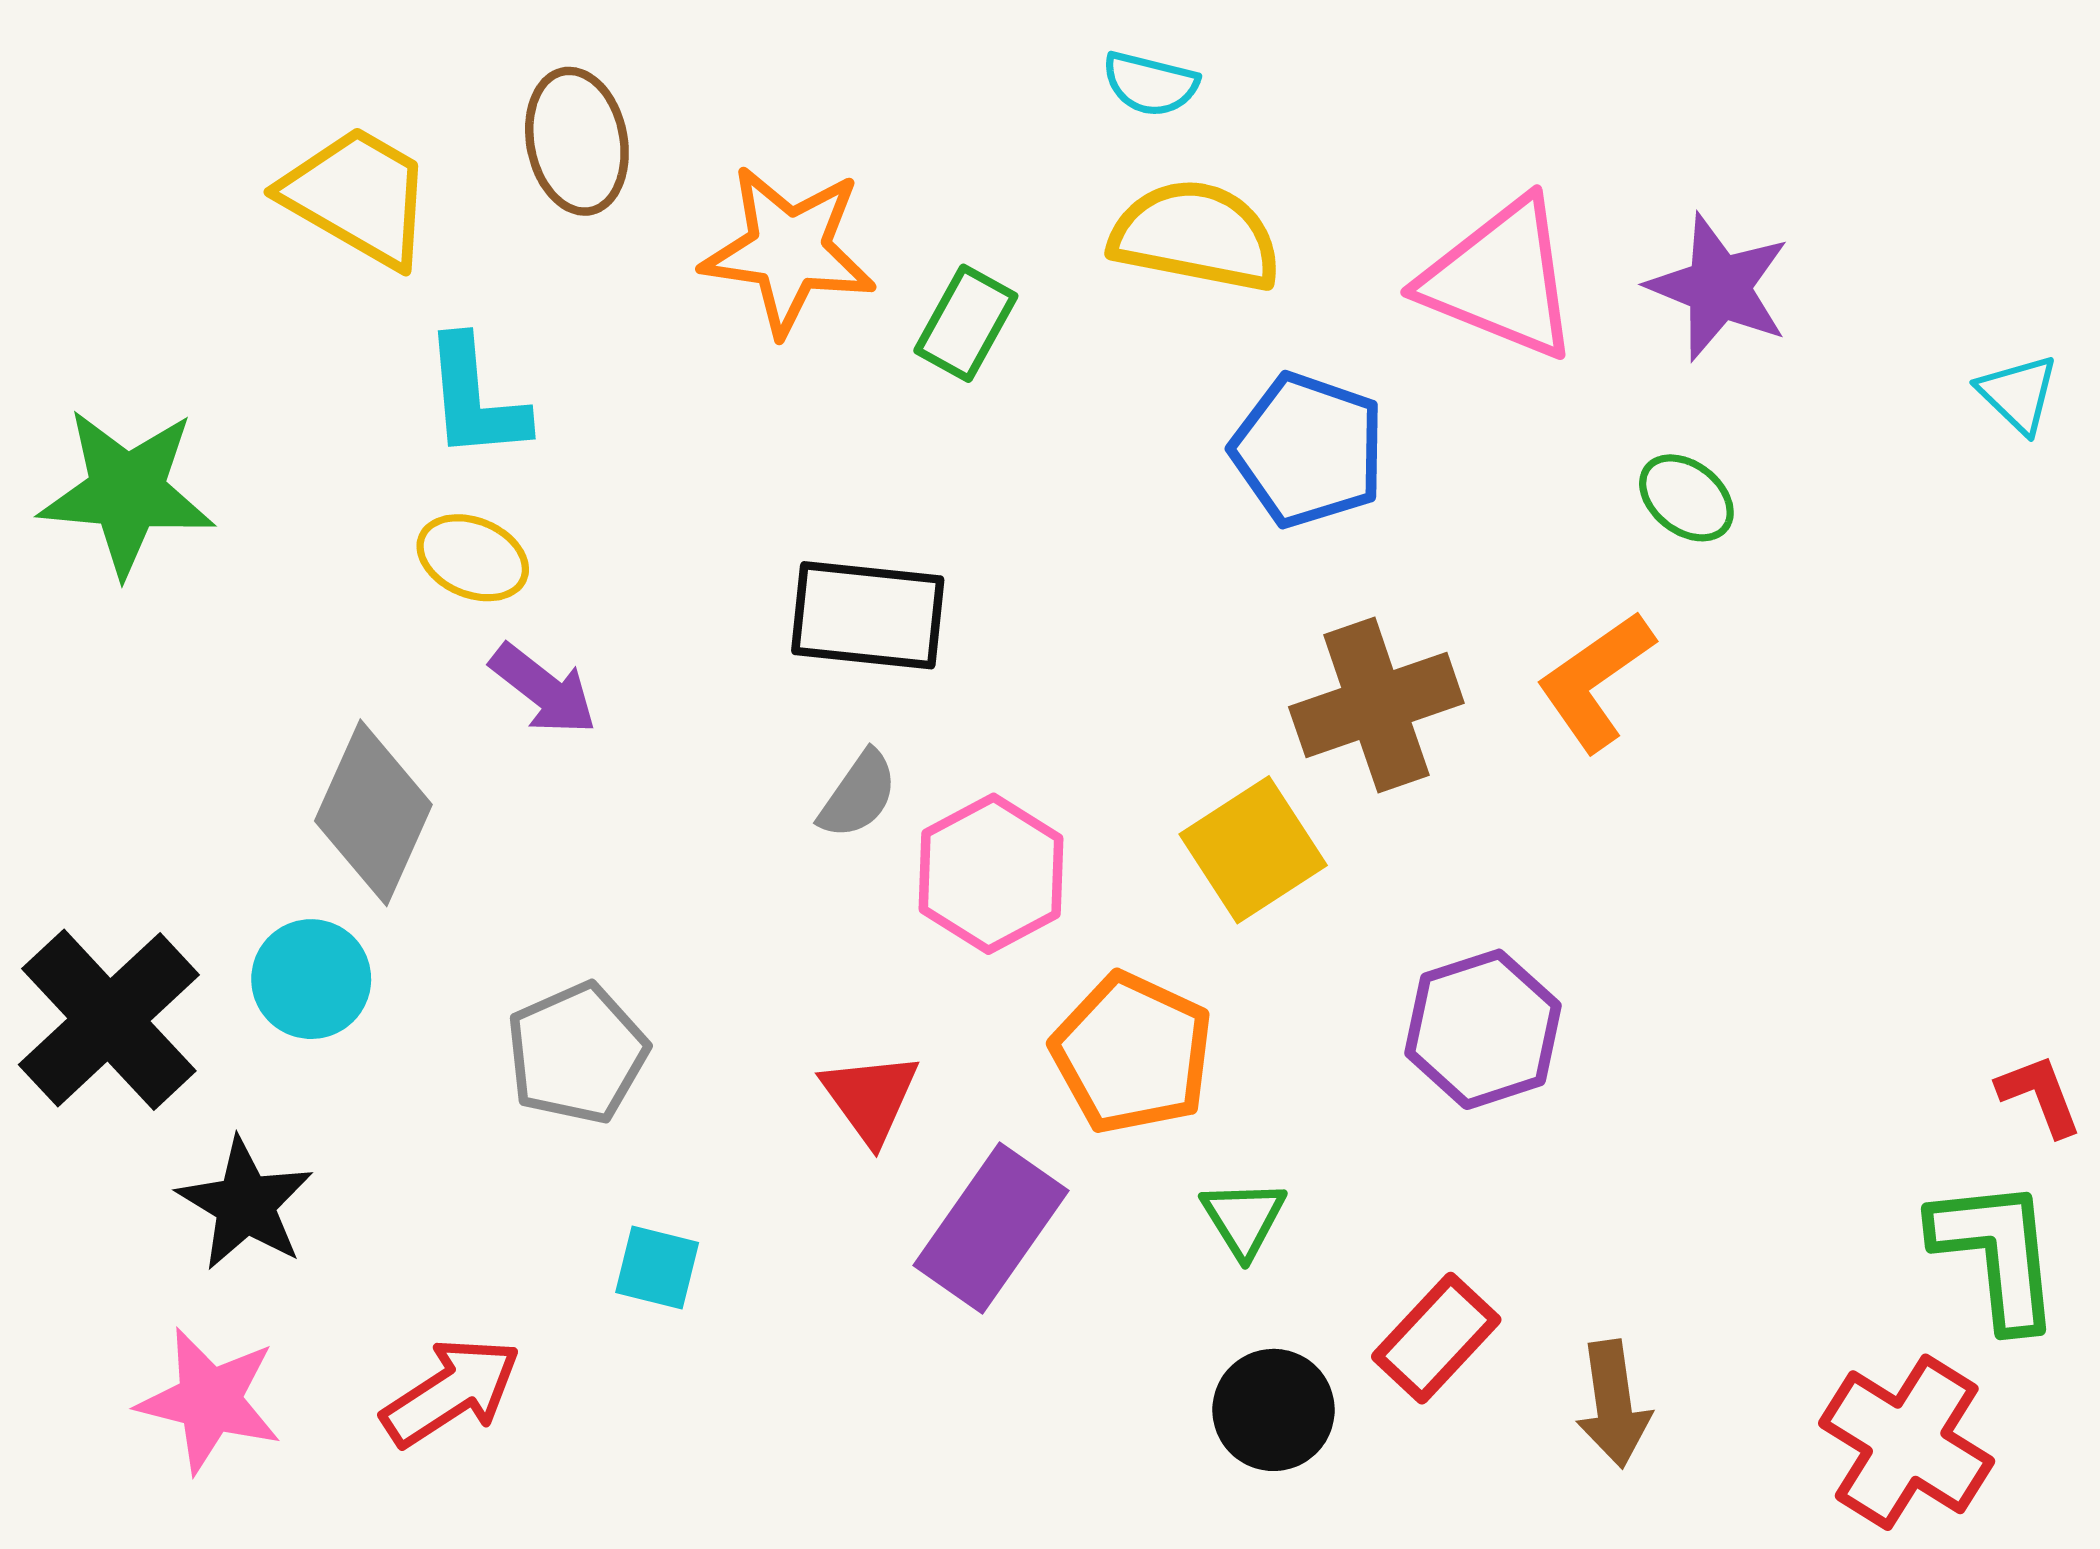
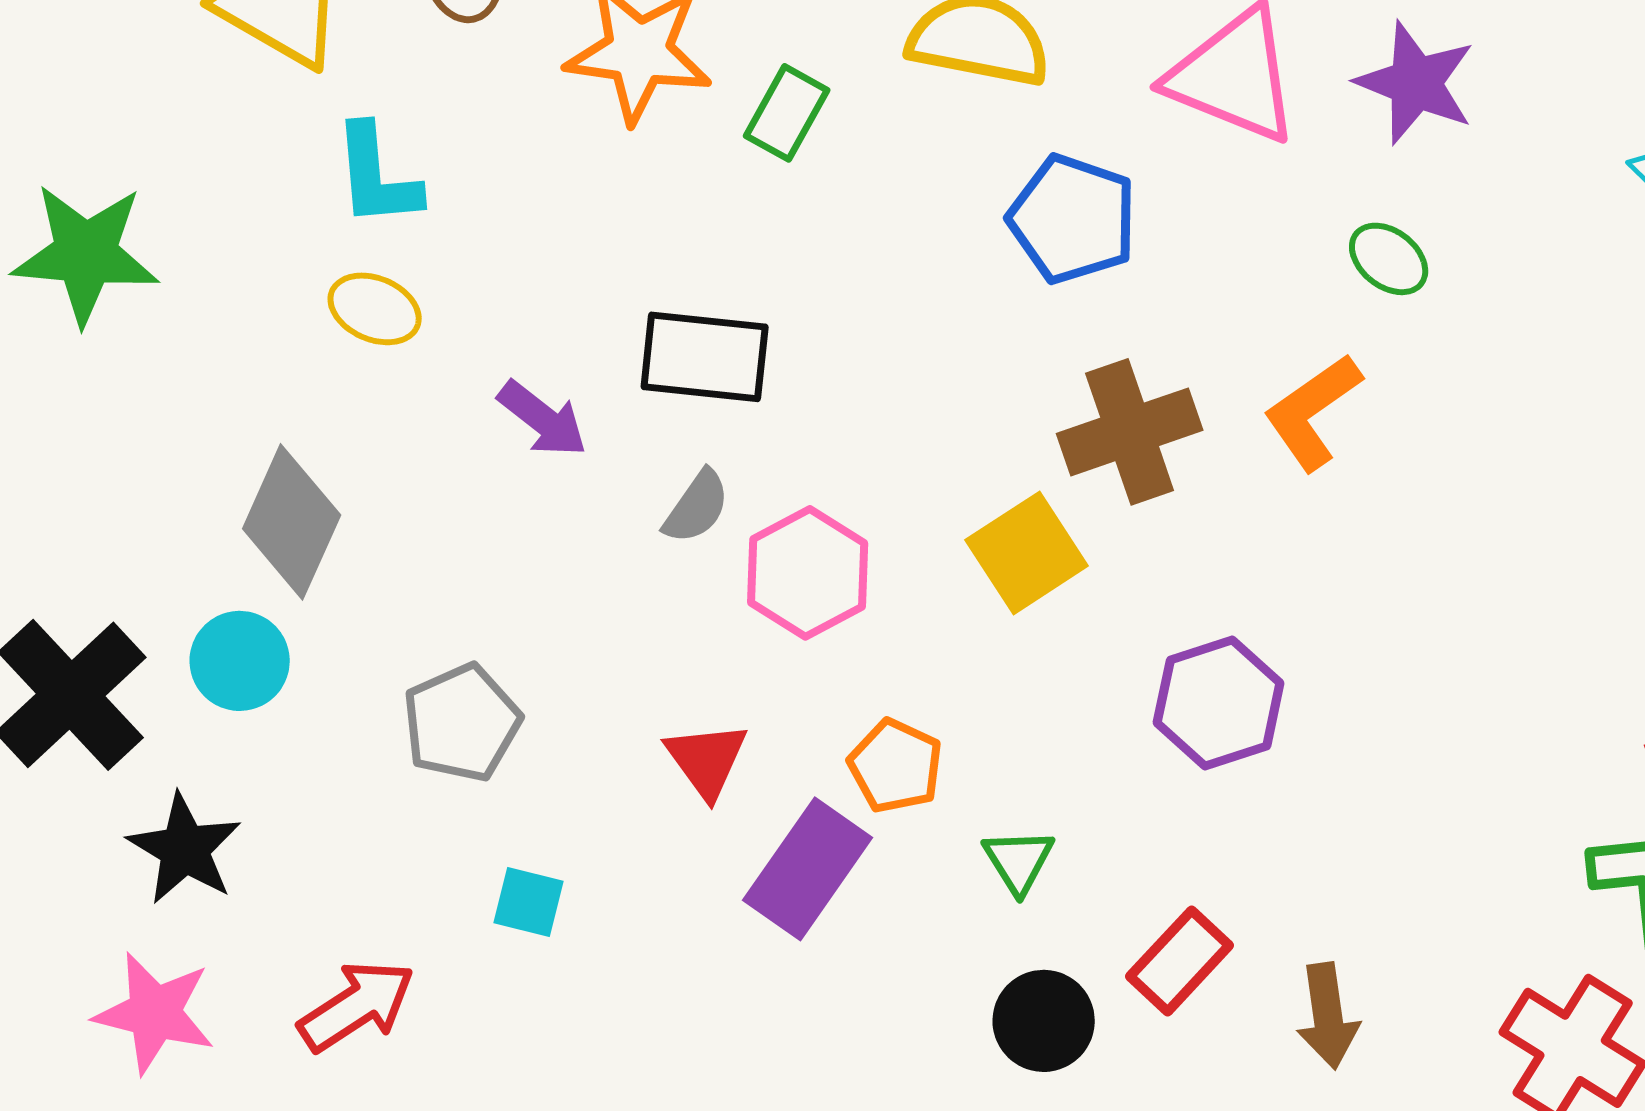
purple arrow: (543, 689) -> (543, 419), moved
orange pentagon: (1132, 1053) -> (896, 766), moved, size x0.7

